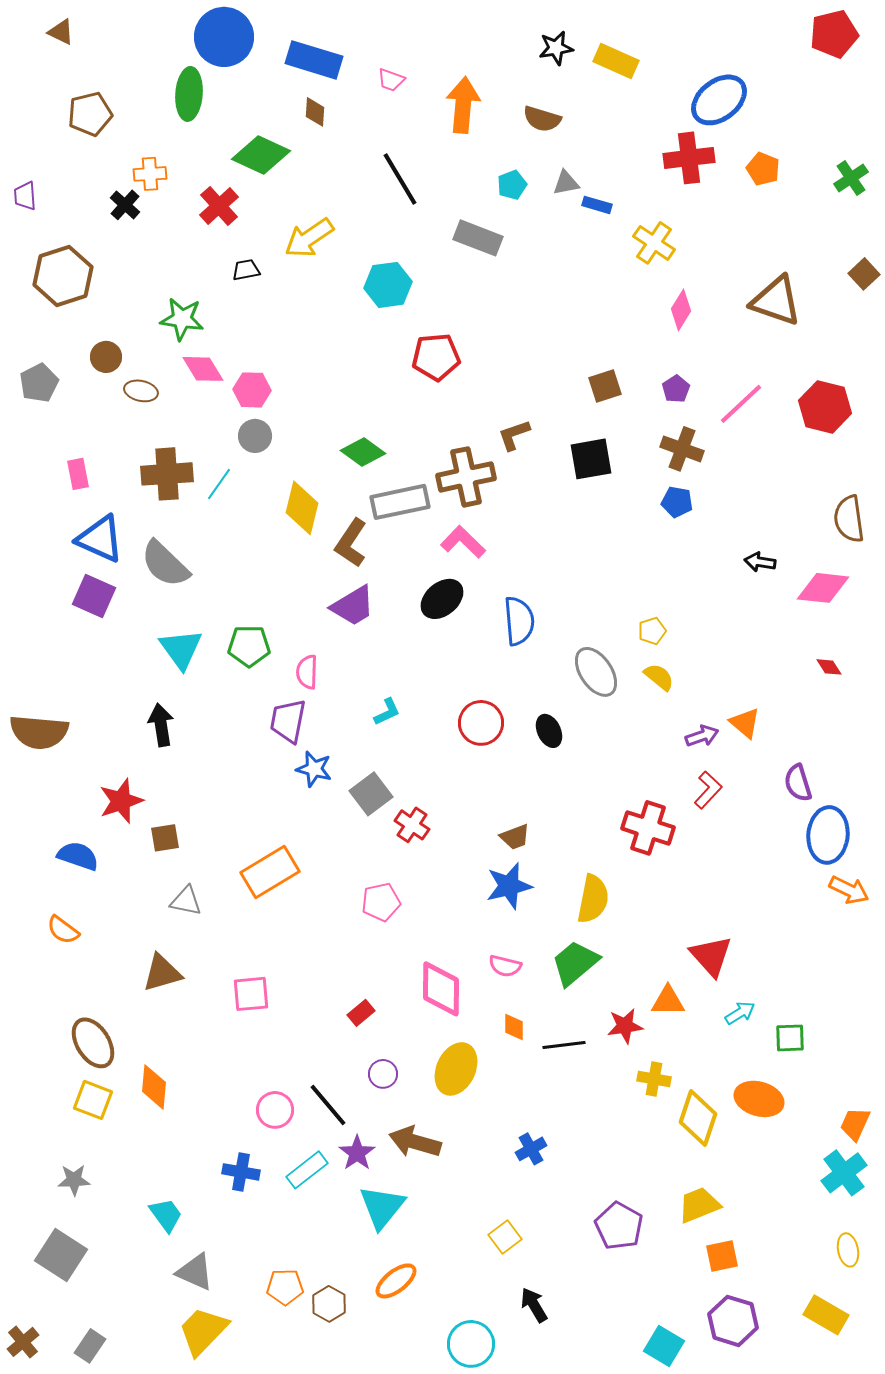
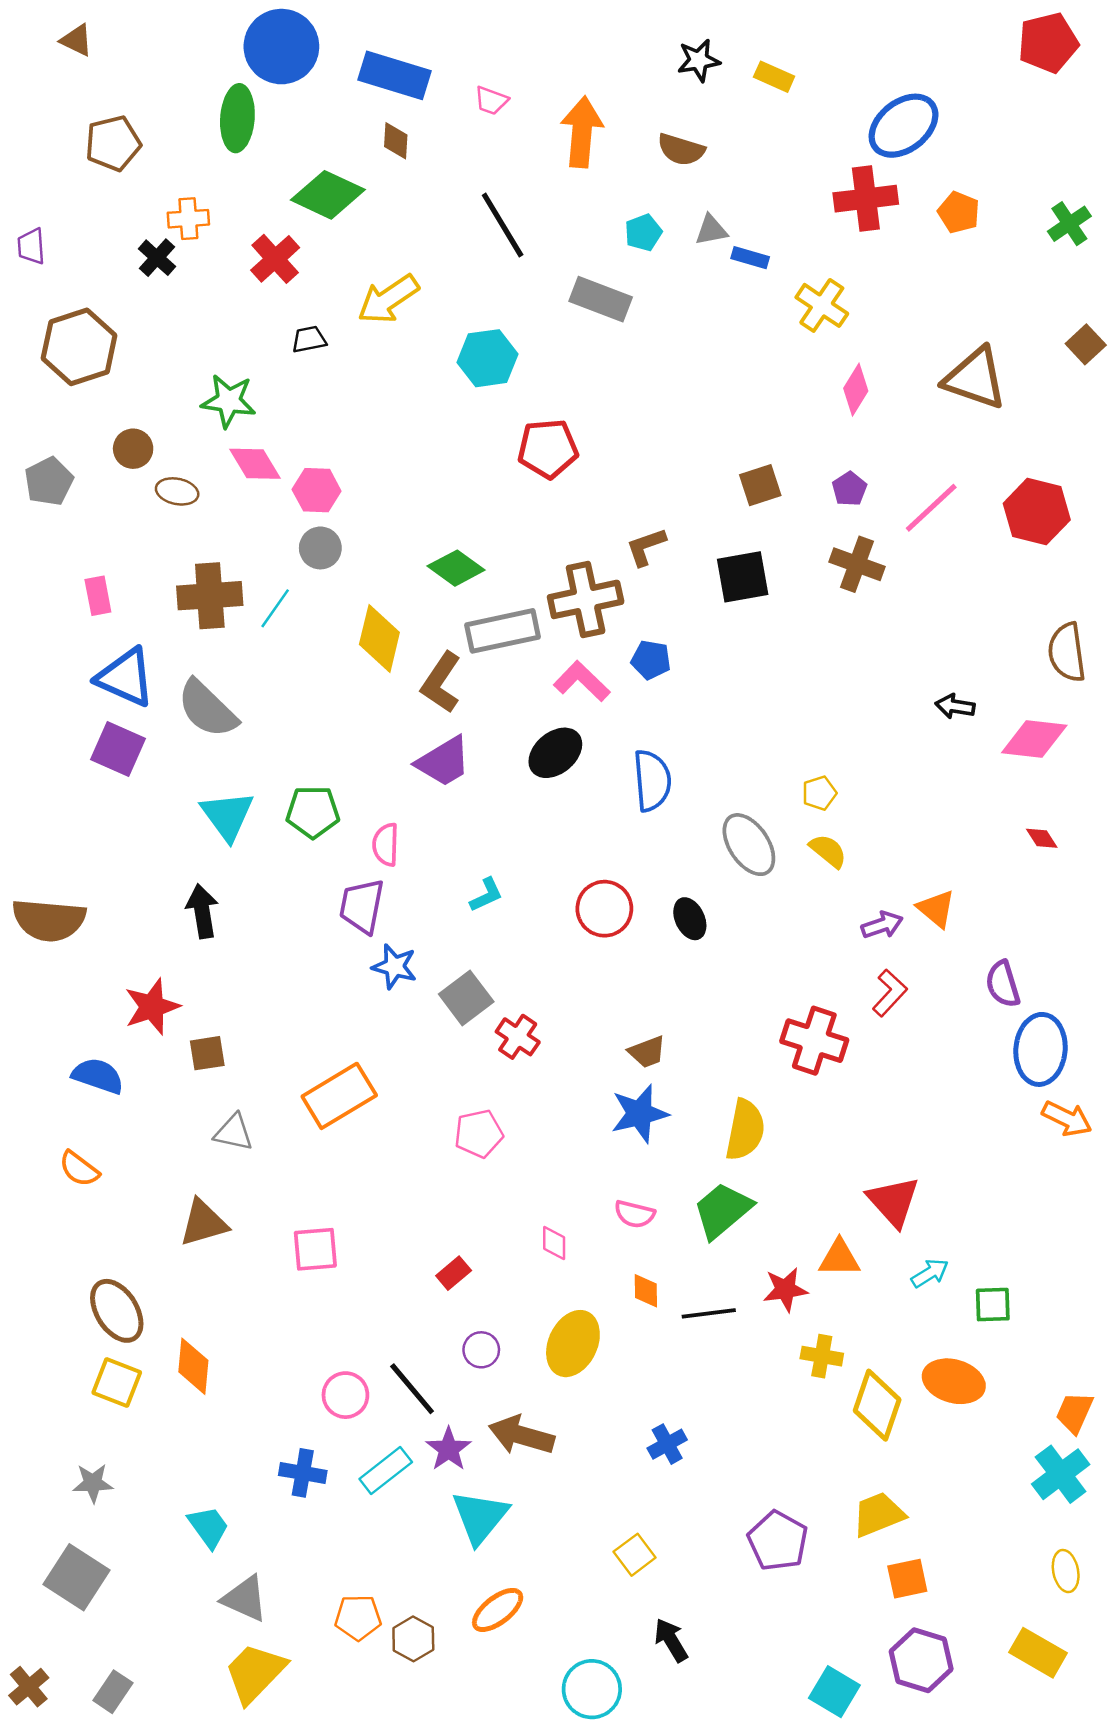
yellow rectangle: (616, 61) -> (774, 77), size x0.7
blue pentagon: (677, 502) -> (651, 660), moved
pink diamond: (441, 989) -> (554, 1243), size x0.5

